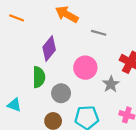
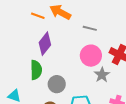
orange line: (17, 18) -> (38, 16), moved
pink circle: (85, 68) -> (91, 56), moved

